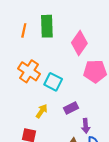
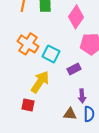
purple rectangle: (71, 108) -> (74, 69), moved
yellow arrow: (42, 111) -> (40, 82), size x1.6

